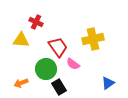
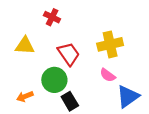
red cross: (36, 22) -> (52, 17), moved
pink semicircle: (73, 64) -> (108, 75), moved
blue triangle: (108, 83) -> (128, 96), size x1.5

